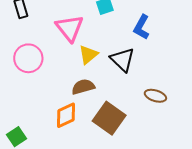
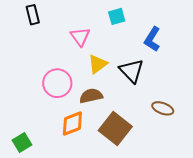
pink triangle: (70, 28) -> (80, 37), size x0.7
pink circle: (28, 58) -> (57, 83), moved

